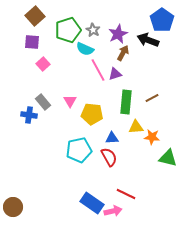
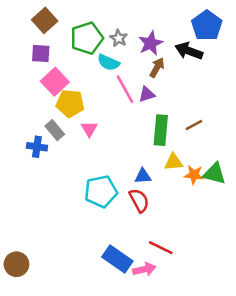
pink square: (43, 64) -> (55, 82), size x1.5
yellow pentagon: (92, 114) -> (70, 103), moved
green triangle: (168, 158) -> (214, 174), moved

